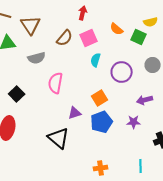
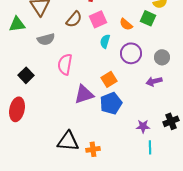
orange semicircle: (117, 29) -> (126, 24), moved
gray circle: (153, 65) -> (162, 57), moved
purple triangle: (75, 113) -> (84, 94), size x1.5
purple star: (134, 122) -> (143, 126), moved
black triangle: (59, 138) -> (68, 141), moved, turned -35
orange cross: (101, 168) -> (93, 149), moved

